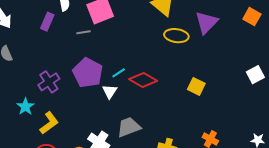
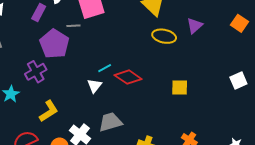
purple triangle: (206, 22) -> (195, 26), size x0.7
purple pentagon: (88, 73) -> (54, 44), moved
yellow square: (196, 86) -> (180, 87), turned -30
yellow L-shape: (49, 123) -> (49, 111), moved

